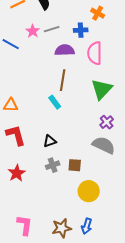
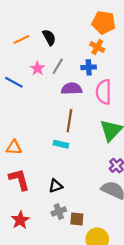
orange cross: (98, 13) -> (97, 47), moved
gray line: (52, 29) -> (58, 66), turned -42
cyan rectangle: (55, 102) -> (61, 144), turned -40
brown square: (75, 165) -> (77, 219), moved

